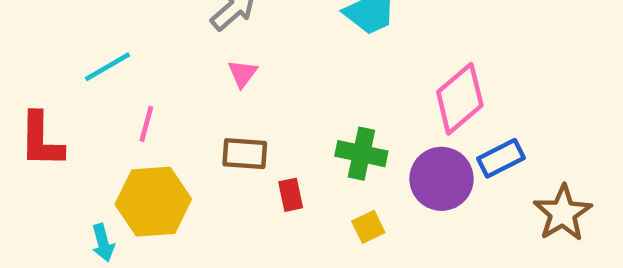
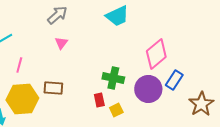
brown rectangle: (245, 154) -> (53, 88), moved
blue rectangle: (501, 158) -> (174, 80), turned -30
red rectangle: (291, 195) -> (99, 100), moved

